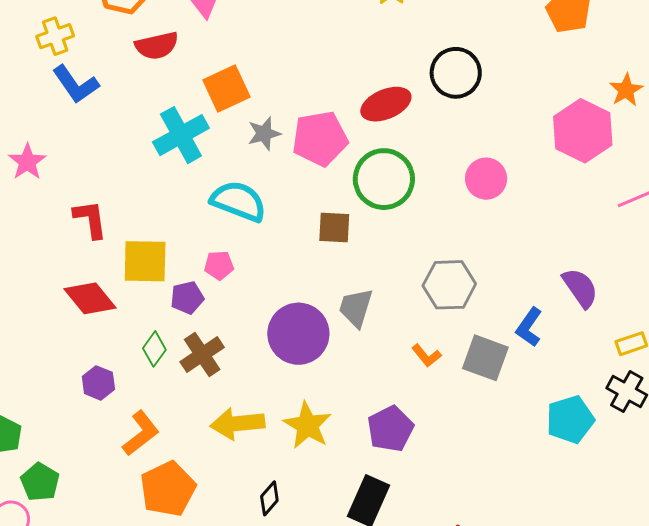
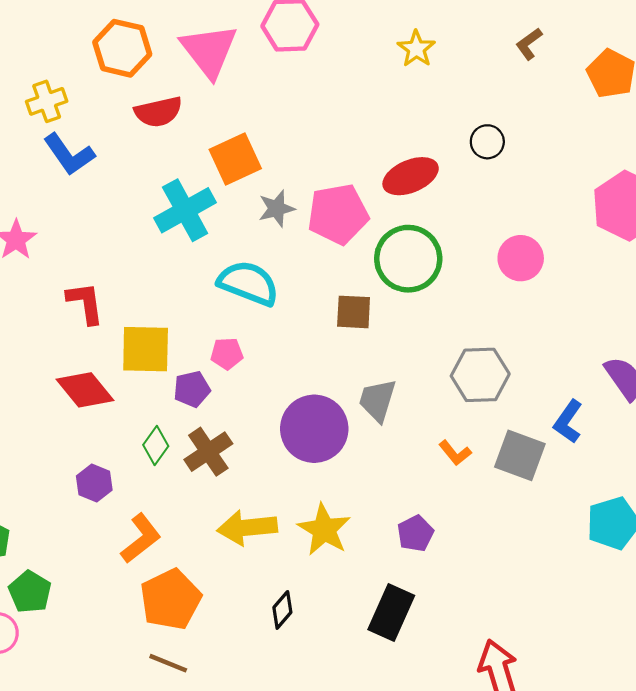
black circle: (456, 73) -> (487, 142), size x0.6
purple pentagon: (390, 429) -> (415, 533), size x0.7

